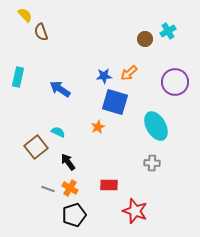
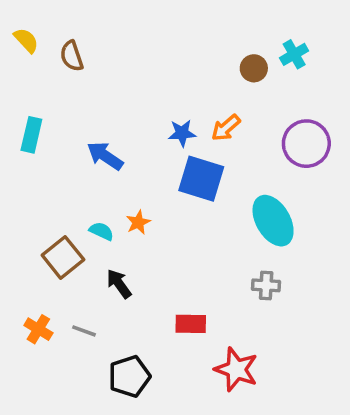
yellow semicircle: (25, 15) -> (26, 40), moved
orange star: (98, 127) -> (138, 222), moved
orange cross: (70, 188) -> (38, 329), moved

